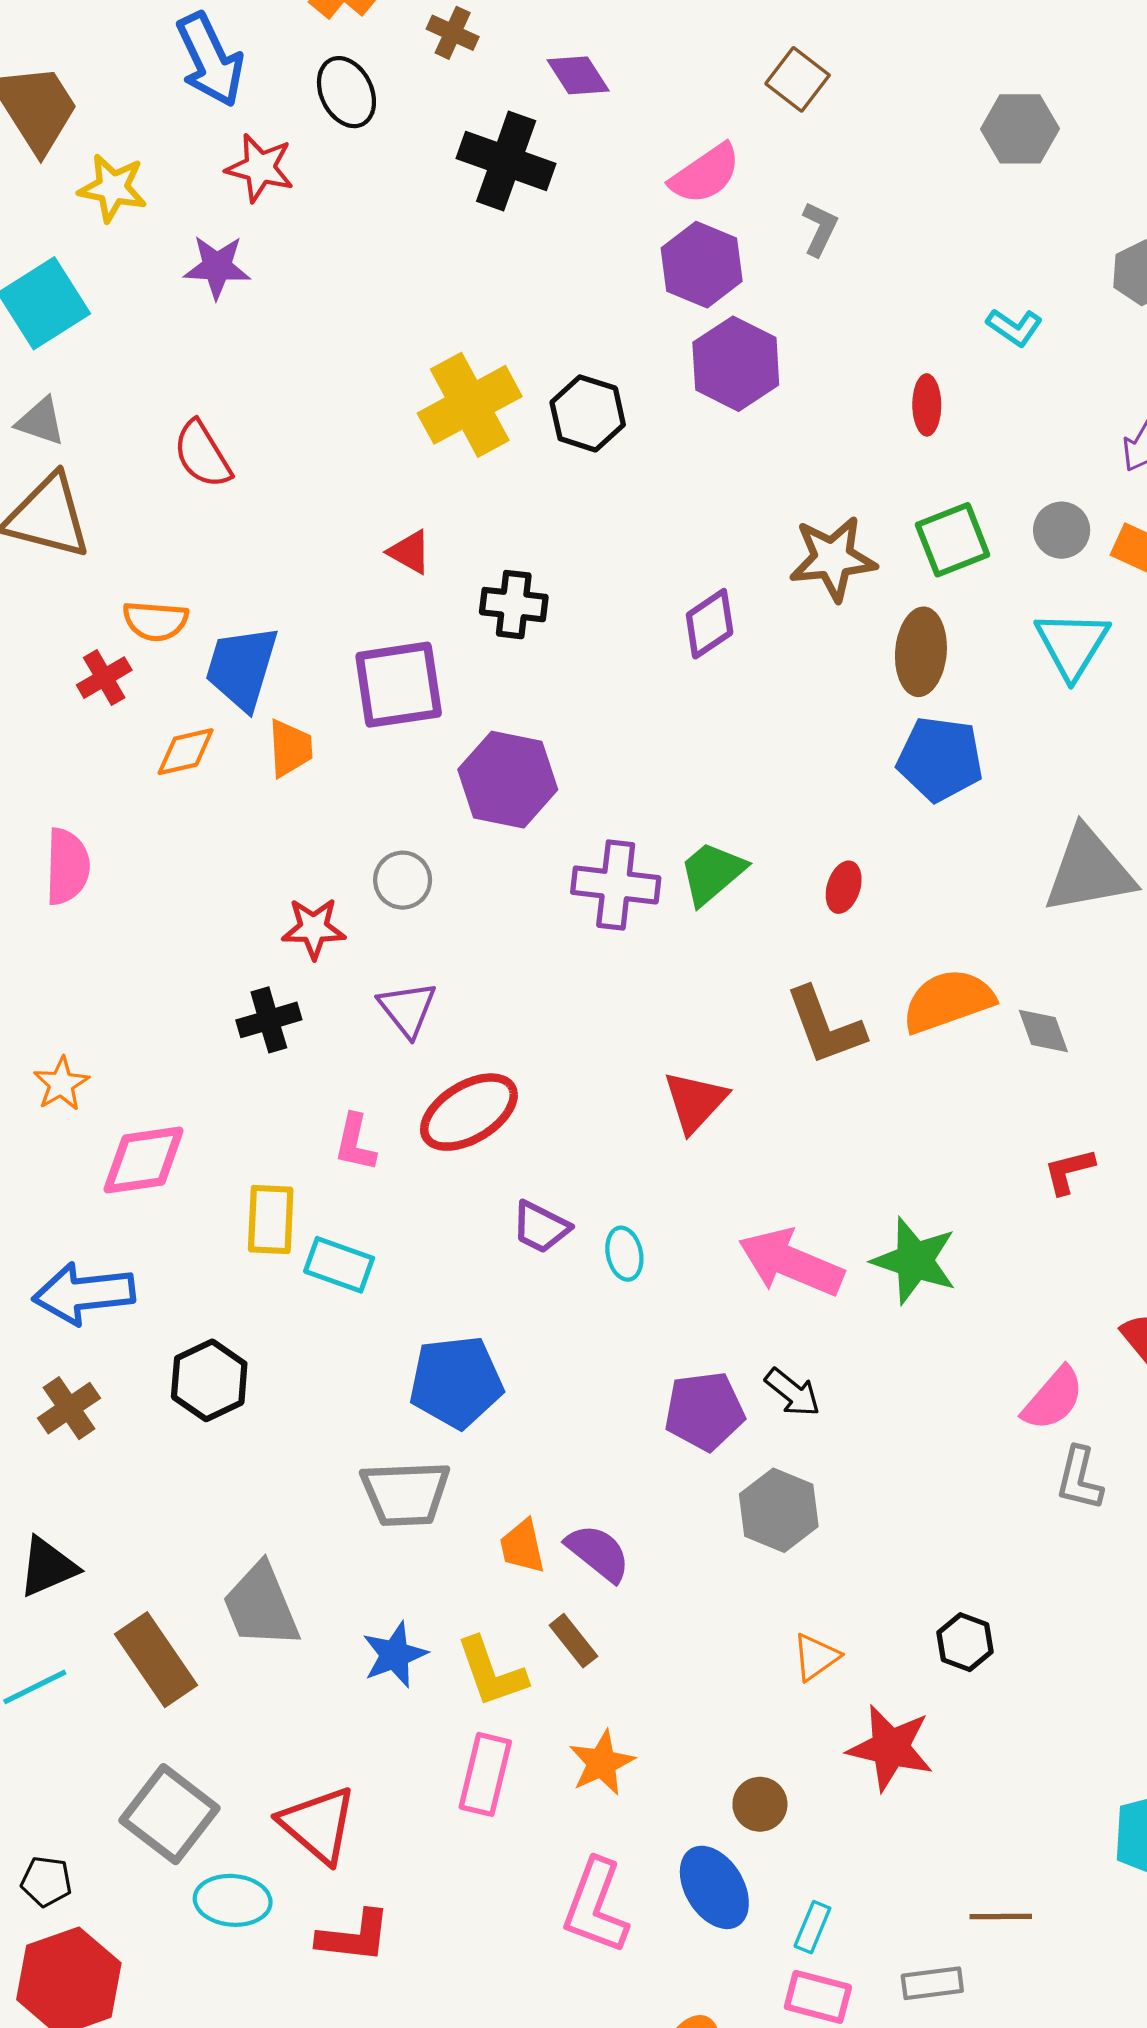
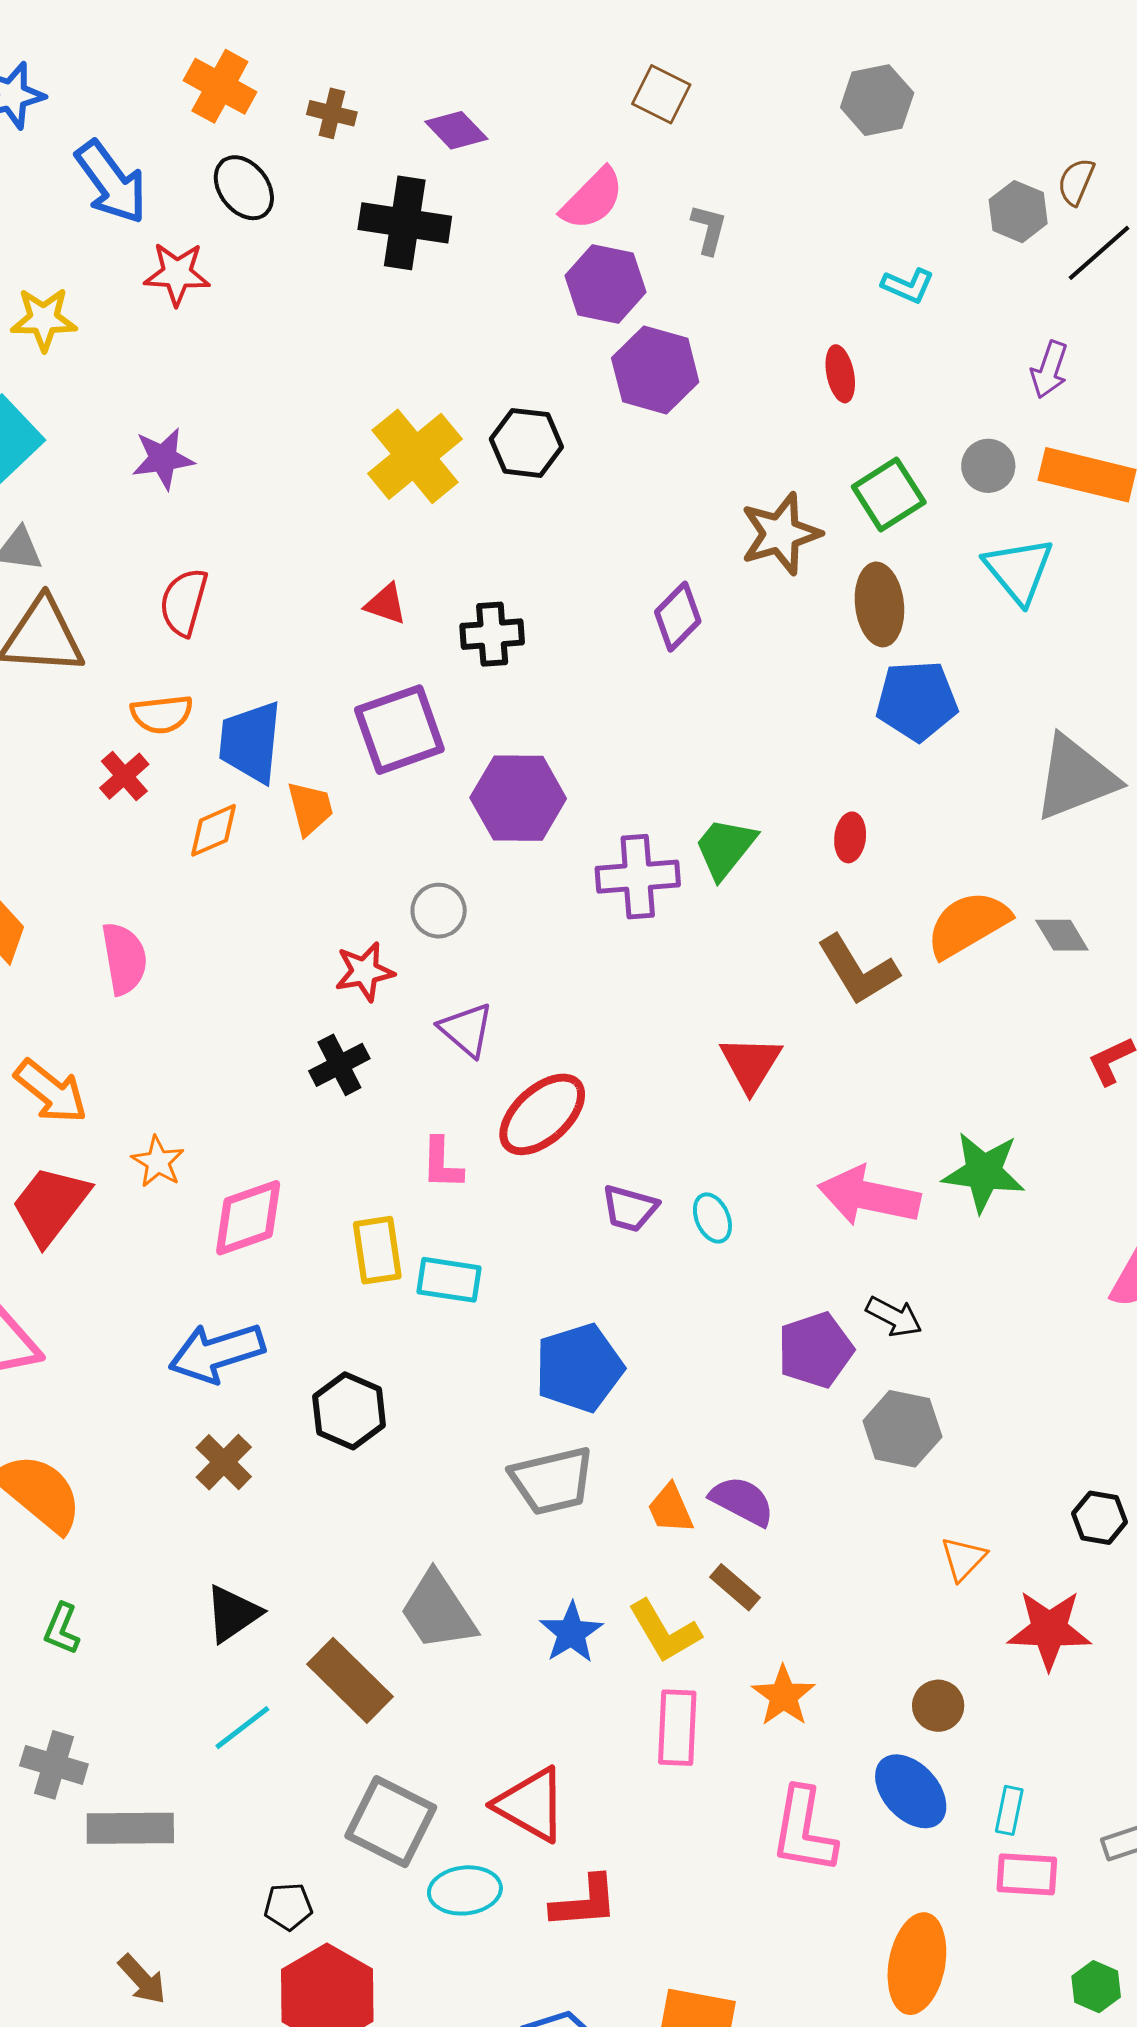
purple star: (217, 267) -> (163, 459), moved
red semicircle: (202, 454) -> (184, 602), moved, turned 58

